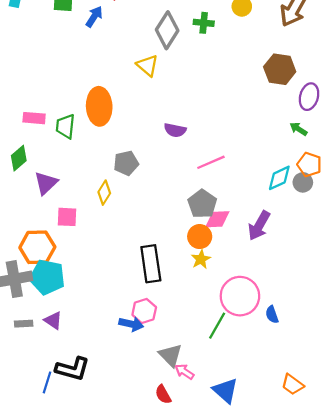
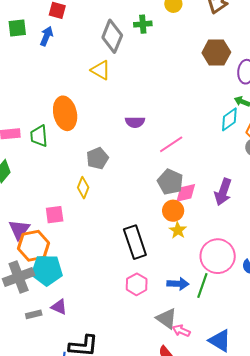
cyan diamond: (279, 178) -> (229, 119), moved
purple triangle: (46, 183) -> (19, 229), moved
blue arrow: (131, 324) -> (178, 284), moved

